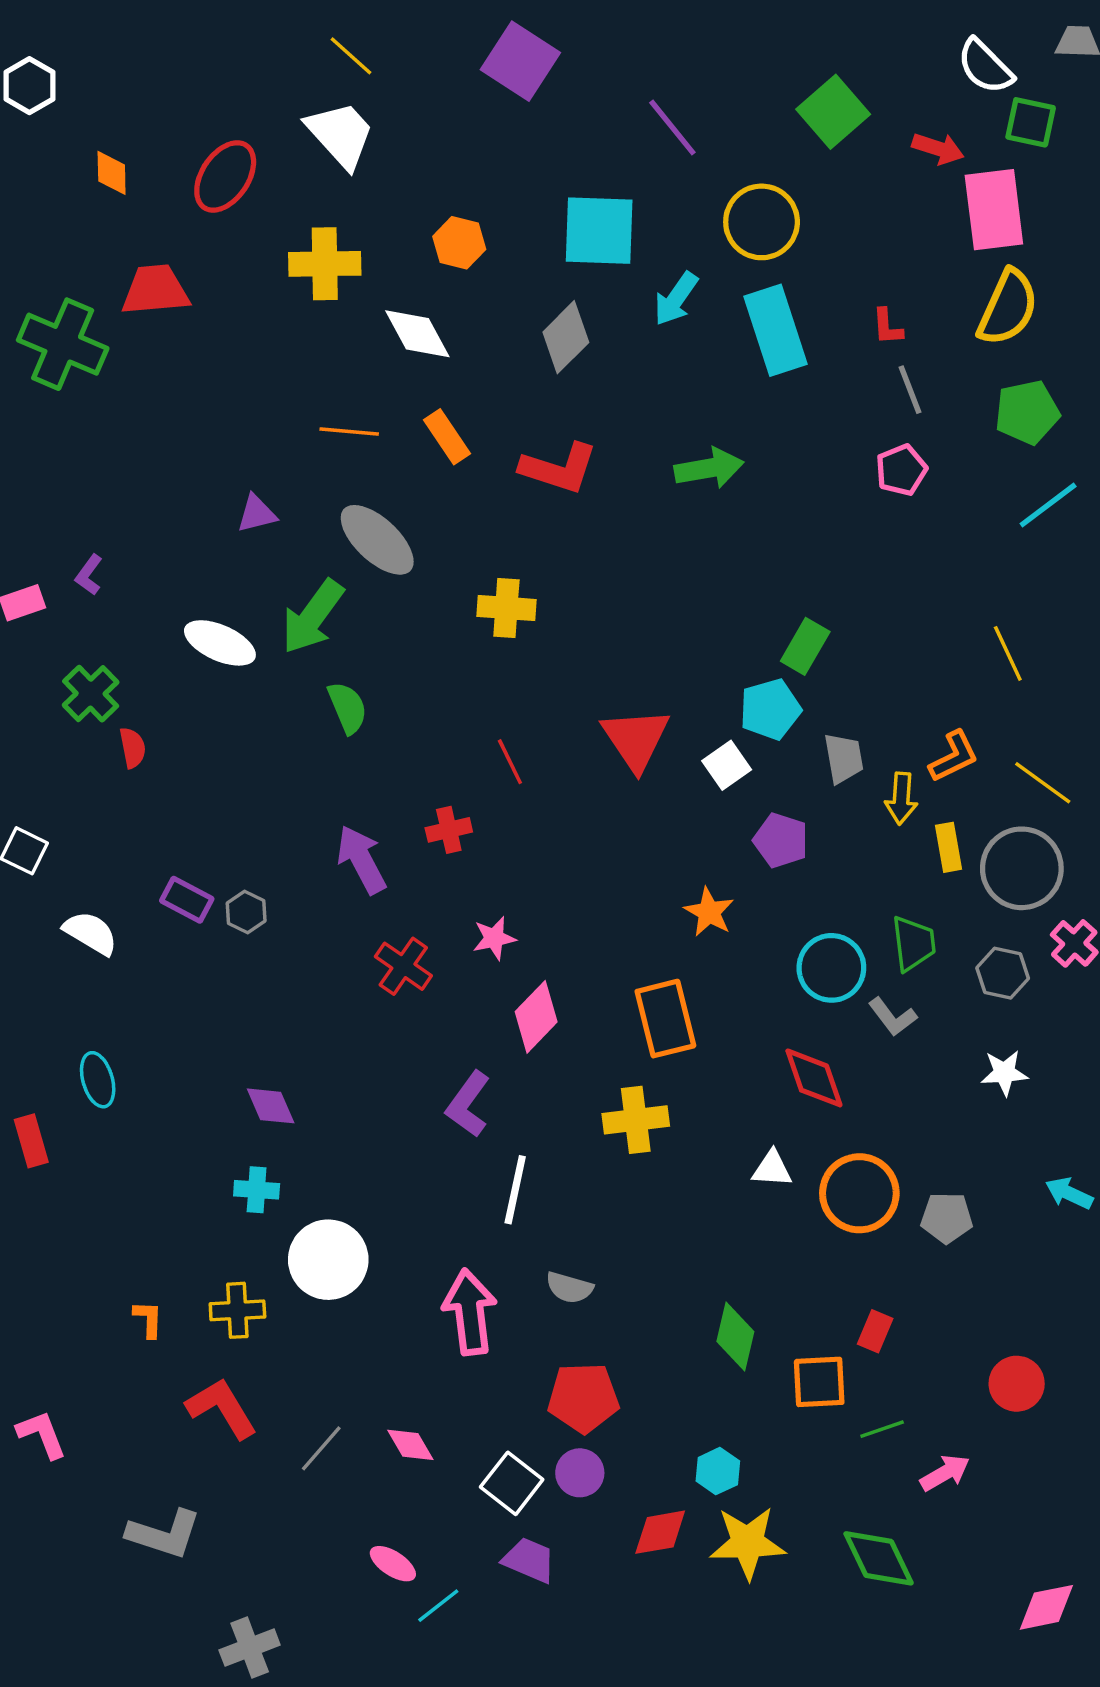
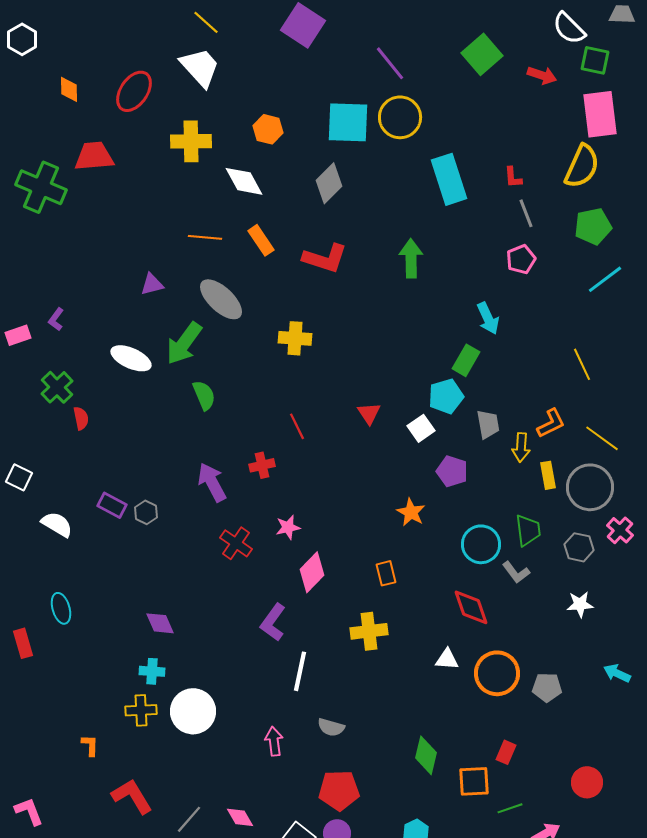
pink rectangle: (994, 210) -> (600, 114), moved
yellow circle: (762, 222) -> (400, 117), moved
cyan arrow: (676, 299) -> (488, 318), moved, turned -60
green arrow: (709, 468) -> (411, 258), turned -81
red triangle: (636, 739) -> (369, 413), size x0.6
orange rectangle: (665, 1019) -> (386, 573), size x0.6
yellow cross: (237, 1310) -> (141, 710), moved
pink arrow: (470, 1312) -> (274, 741), size x0.6

